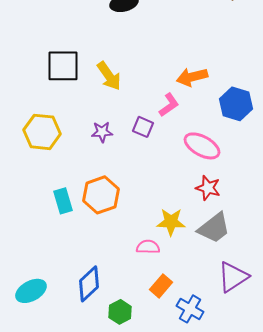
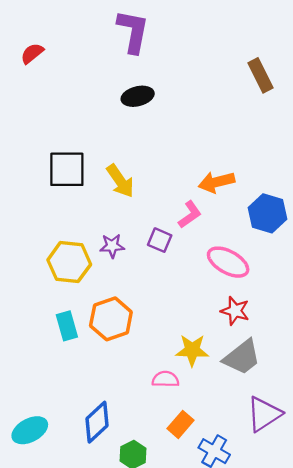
yellow hexagon: (42, 132) -> (69, 262), moved

